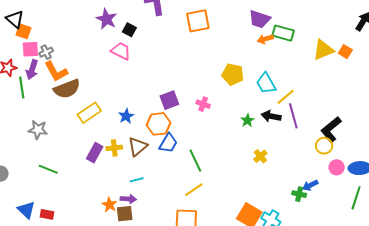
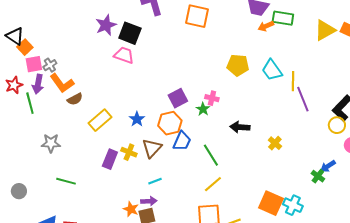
purple star: (106, 19) -> (106, 25), turned 30
orange square: (198, 21) -> (197, 16), turned 30
black square: (129, 30) -> (130, 33), size x1.6
orange square: (23, 31) -> (25, 47), turned 35
brown semicircle: (67, 89) -> (75, 99), size x0.6
yellow line: (286, 97) -> (293, 81), turned -42
black arrow: (271, 116) -> (240, 127), moved
green star: (247, 120) -> (203, 109), moved
yellow cross: (114, 148) -> (129, 152), turned 35
green cross: (299, 194) -> (318, 176), turned 32

